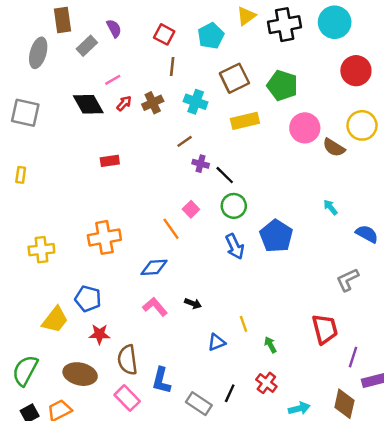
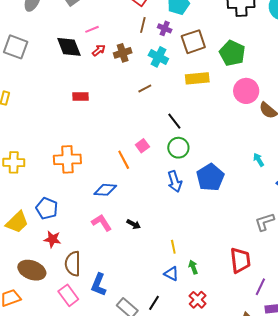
purple cross: (201, 164) -> (165, 28), moved
blue triangle: (217, 342) -> (171, 274), moved, turned 42
red cross: (266, 383) -> (198, 300), moved

